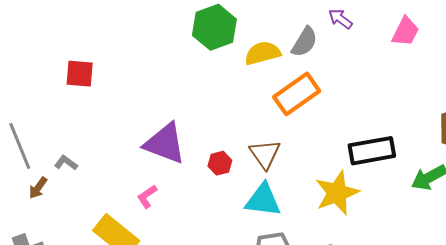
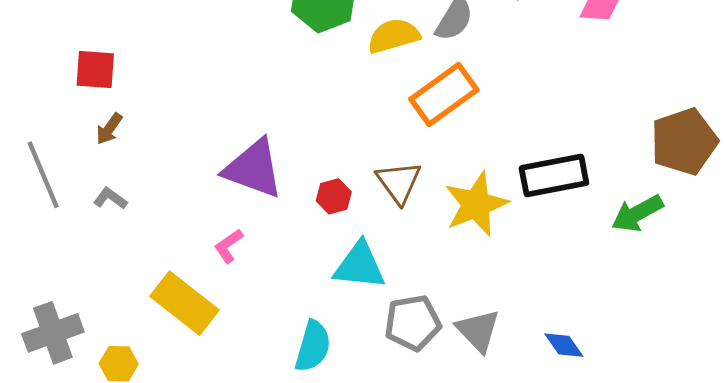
red square: (80, 74) -> (95, 70), moved
brown arrow: (38, 188) -> (109, 129), moved
yellow star: (337, 193) -> (476, 204), moved
cyan triangle: (263, 200) -> (359, 266), moved

